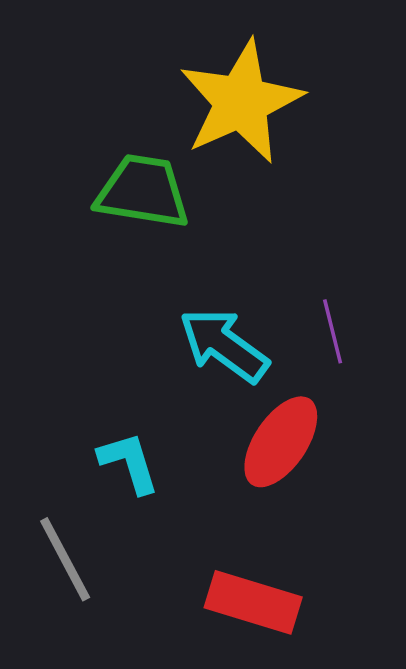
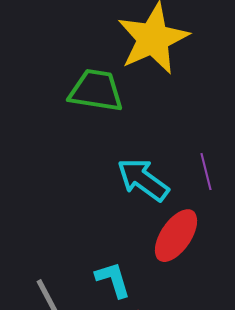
cyan L-shape: (129, 463) -> (113, 280), moved

